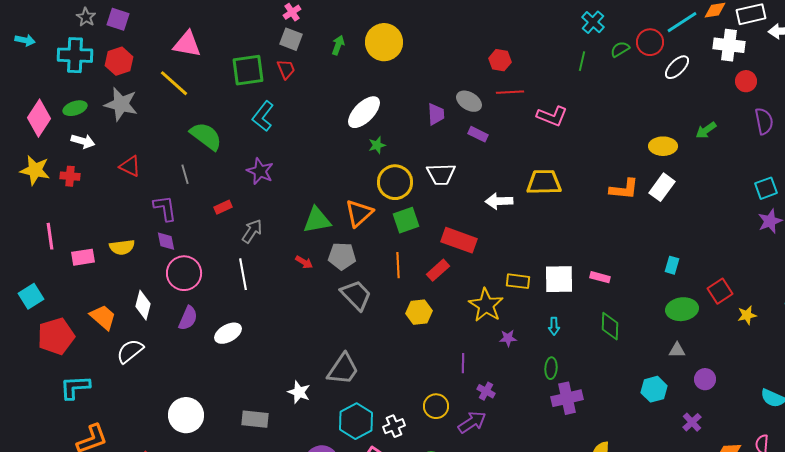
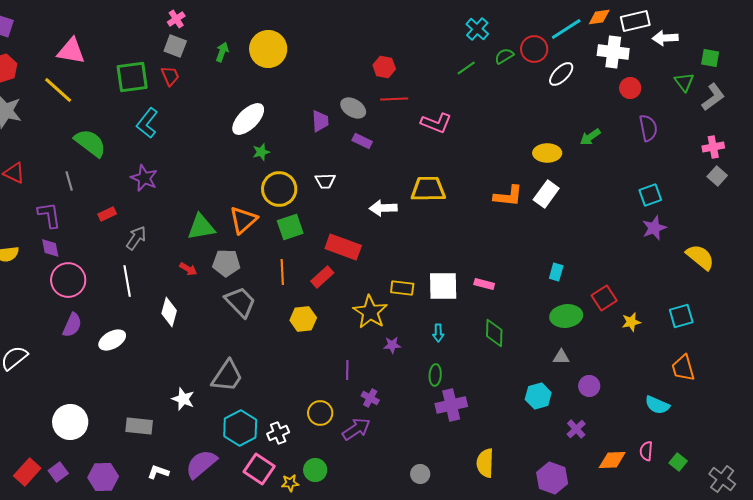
green line: (582, 61) -> (466, 68), turned 42
white trapezoid: (441, 174) -> (325, 181), size x0.7
white diamond: (143, 305) -> (169, 312), moved

